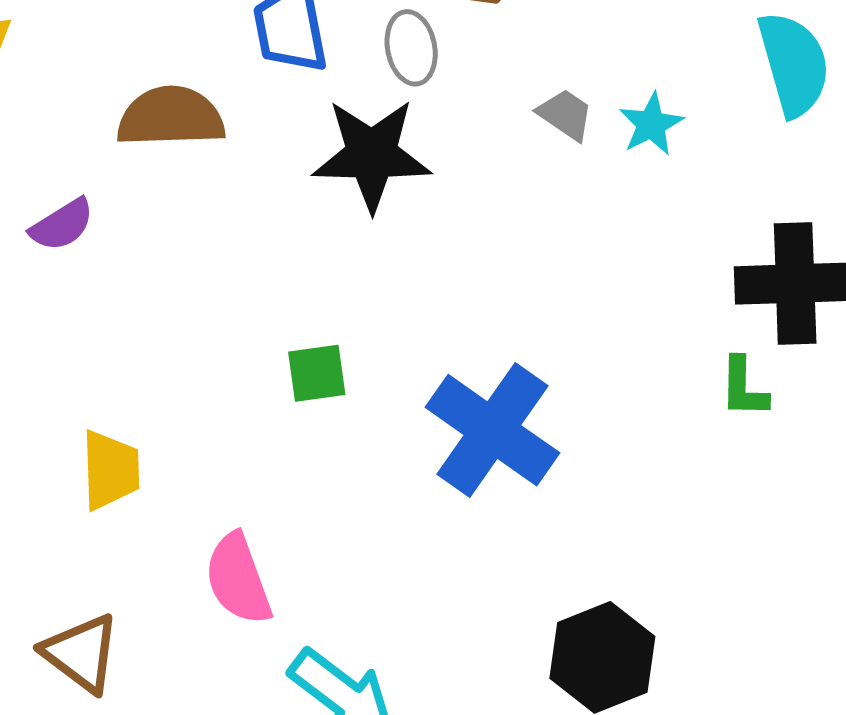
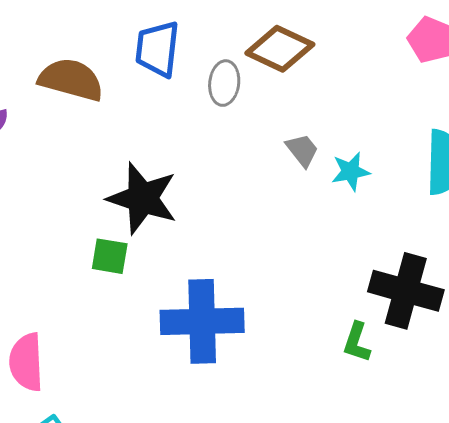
black star: (372, 155) -> (142, 198), moved
blue cross: (492, 430) -> (202, 321), turned 36

